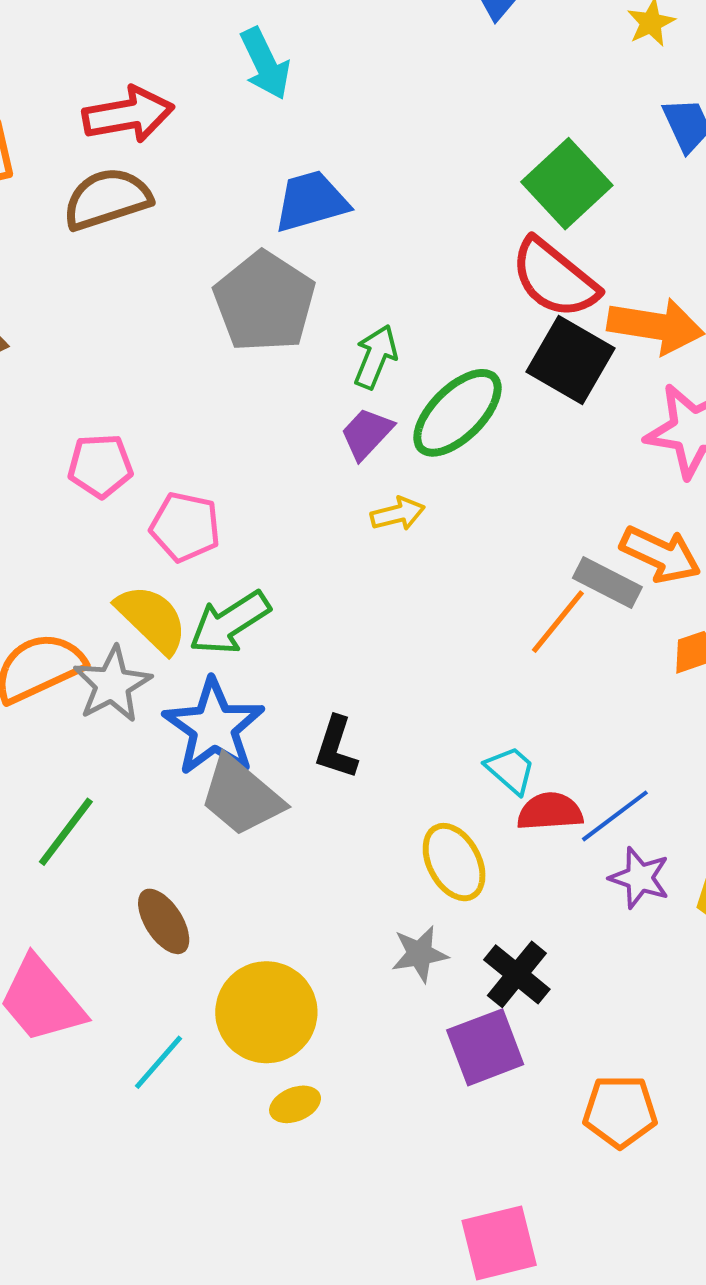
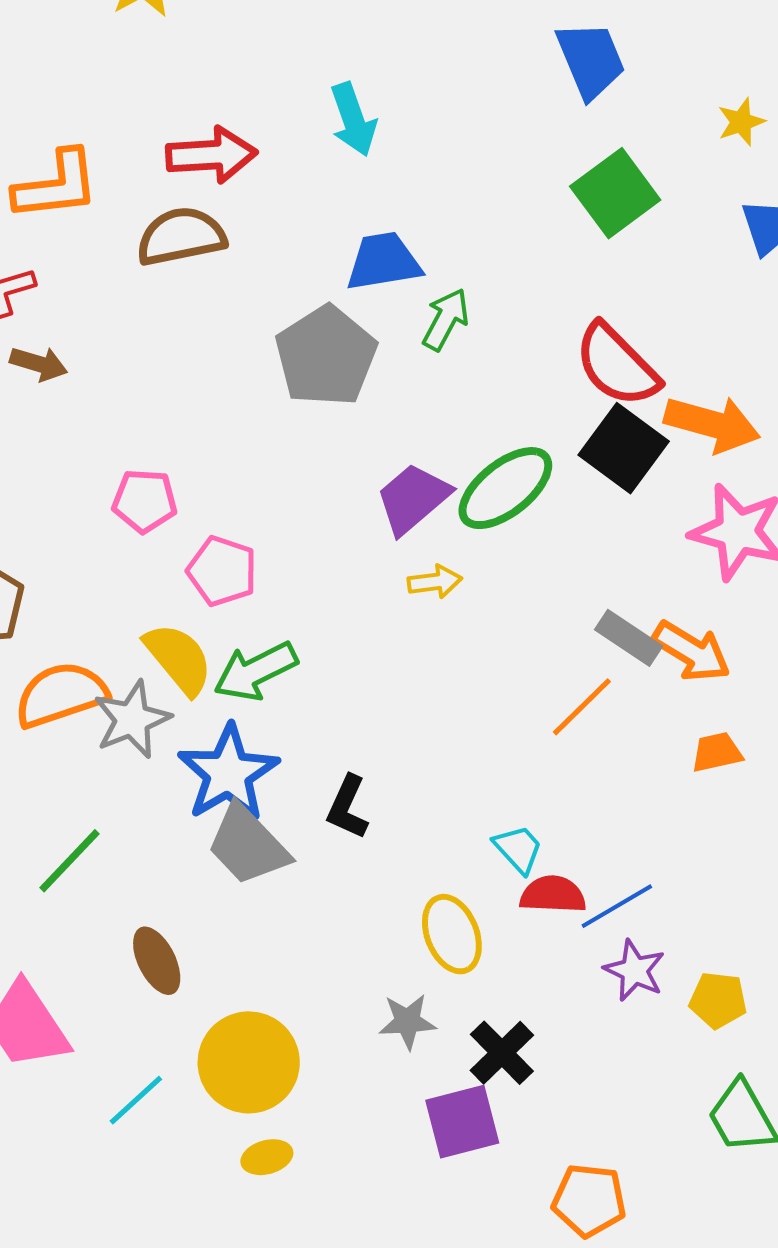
green square: (567, 184) -> (615, 193), moved
green arrow: (375, 357) -> (446, 319), moved
purple trapezoid: (367, 434) -> (413, 499), size x1.4
gray rectangle: (607, 582) -> (629, 638), moved

